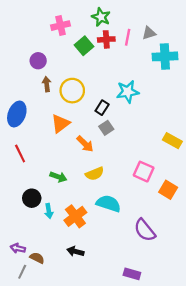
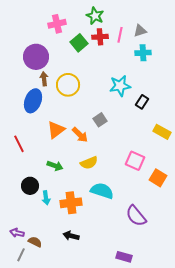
cyan cross: (165, 56) -> (143, 53), moved, size x0.7
purple circle: (38, 61) -> (36, 57), size x1.6
black rectangle: (102, 108) -> (142, 102), moved
blue ellipse: (17, 114) -> (33, 101), moved
orange triangle: (60, 124) -> (56, 130), moved
orange cross: (75, 216) -> (71, 203), turned 30

